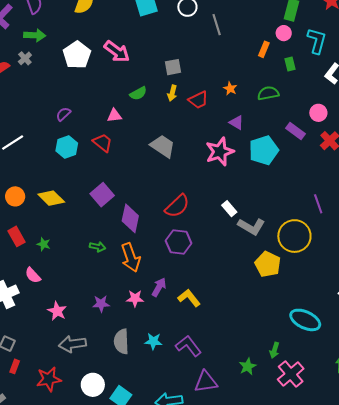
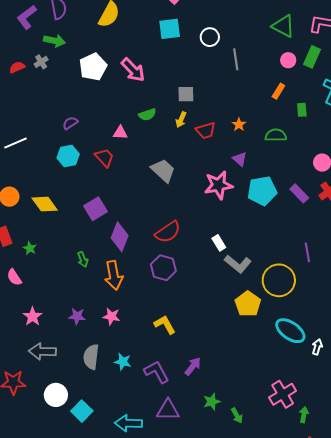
pink circle: (284, 33) -> (288, 60), moved
purple rectangle: (296, 131) -> (299, 193), moved
green arrow: (98, 247) -> (83, 259), turned 49
purple arrow: (159, 287) -> (193, 366), moved
cyan ellipse: (305, 320) -> (290, 331), moved
green arrow: (274, 350) -> (237, 416), moved, turned -56
pink cross: (291, 374) -> (283, 394), moved

